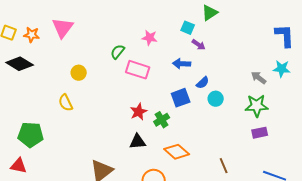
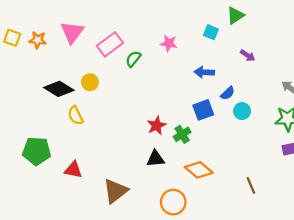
purple arrow: (199, 45) -> (248, 56), moved
black diamond: (20, 64) -> (59, 89), moved
pink rectangle: (138, 70) -> (110, 44), moved, turned -55
red triangle: (19, 166) -> (73, 170), moved

